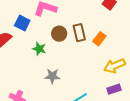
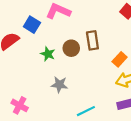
brown circle: (59, 34) -> (71, 48), moved
orange rectangle: (99, 39) -> (120, 59), moved

